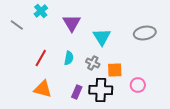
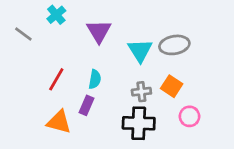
gray ellipse: (145, 33) -> (174, 45), moved
gray cross: (93, 63) -> (141, 92), moved, turned -32
orange square: (115, 70) -> (172, 86), moved, turned 35
purple rectangle: (77, 92) -> (87, 105), moved

